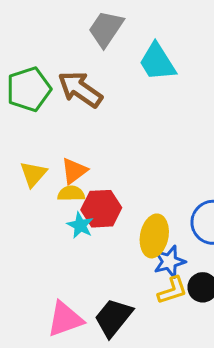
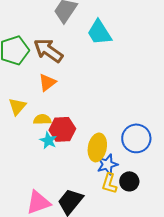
orange triangle: (74, 171) -> (47, 82), moved
yellow L-shape: (172, 290) -> (109, 183), turned 125

